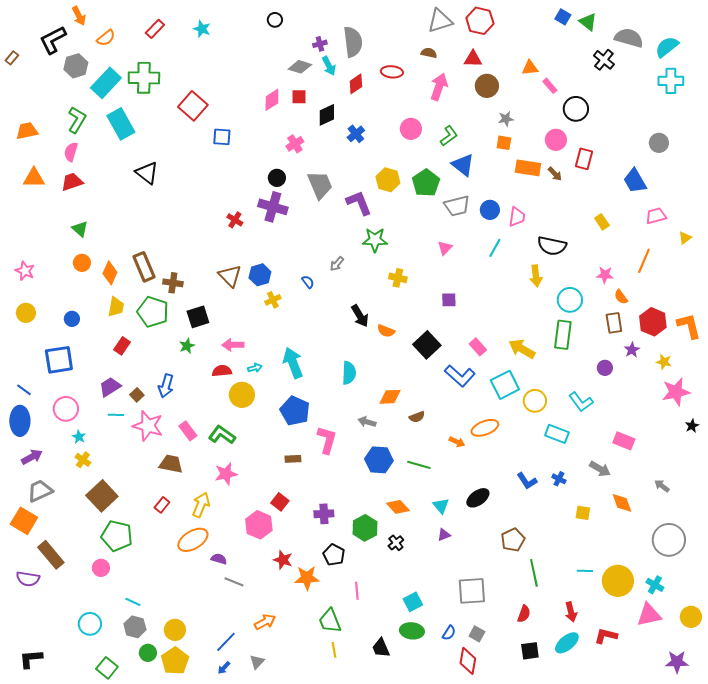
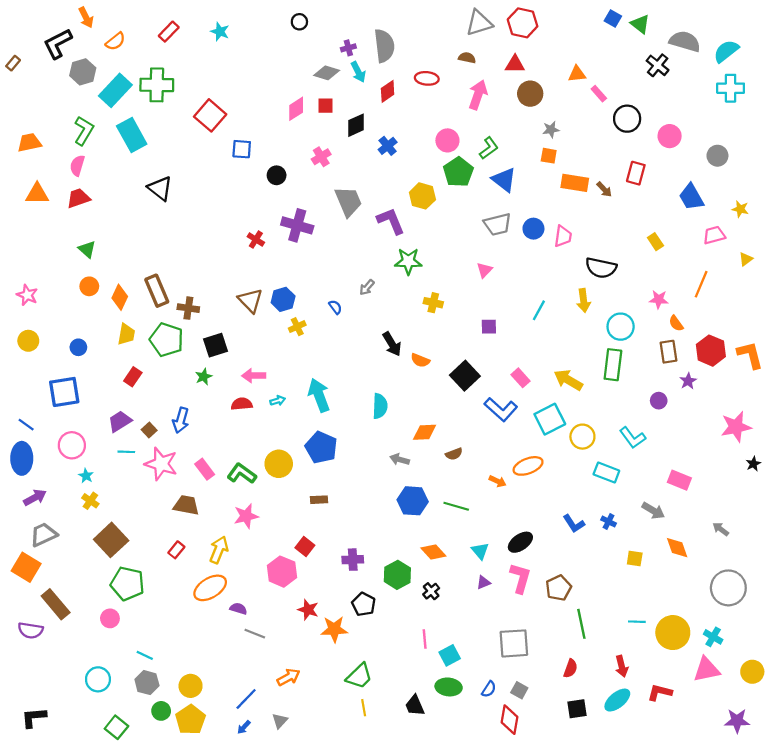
pink circle: (556, 140) -> (670, 136), moved
black circle: (277, 178) -> (277, 175), moved
green pentagon: (426, 183) -> (458, 172), moved
cyan line: (495, 248) -> (539, 310), moved
yellow star: (664, 362) -> (740, 209), moved
yellow circle: (242, 395) -> (279, 464), moved
pink L-shape: (327, 440) -> (520, 578), moved
pink line: (357, 591) -> (425, 639), moved
green trapezoid: (330, 621) -> (359, 676), turned -112

